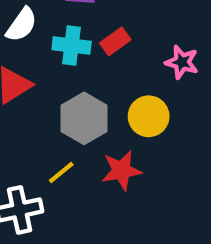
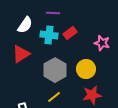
red star: (122, 170) -> (92, 95), moved
yellow line: (61, 173) -> (54, 97), moved

